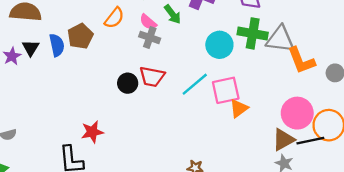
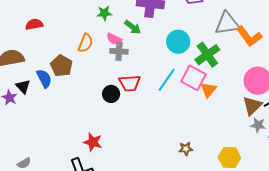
green cross: (253, 33) -> (207, 55), moved, turned -30
pink square: (226, 90) -> (194, 78), turned -35
red star: (92, 132) -> (93, 142), turned -30

